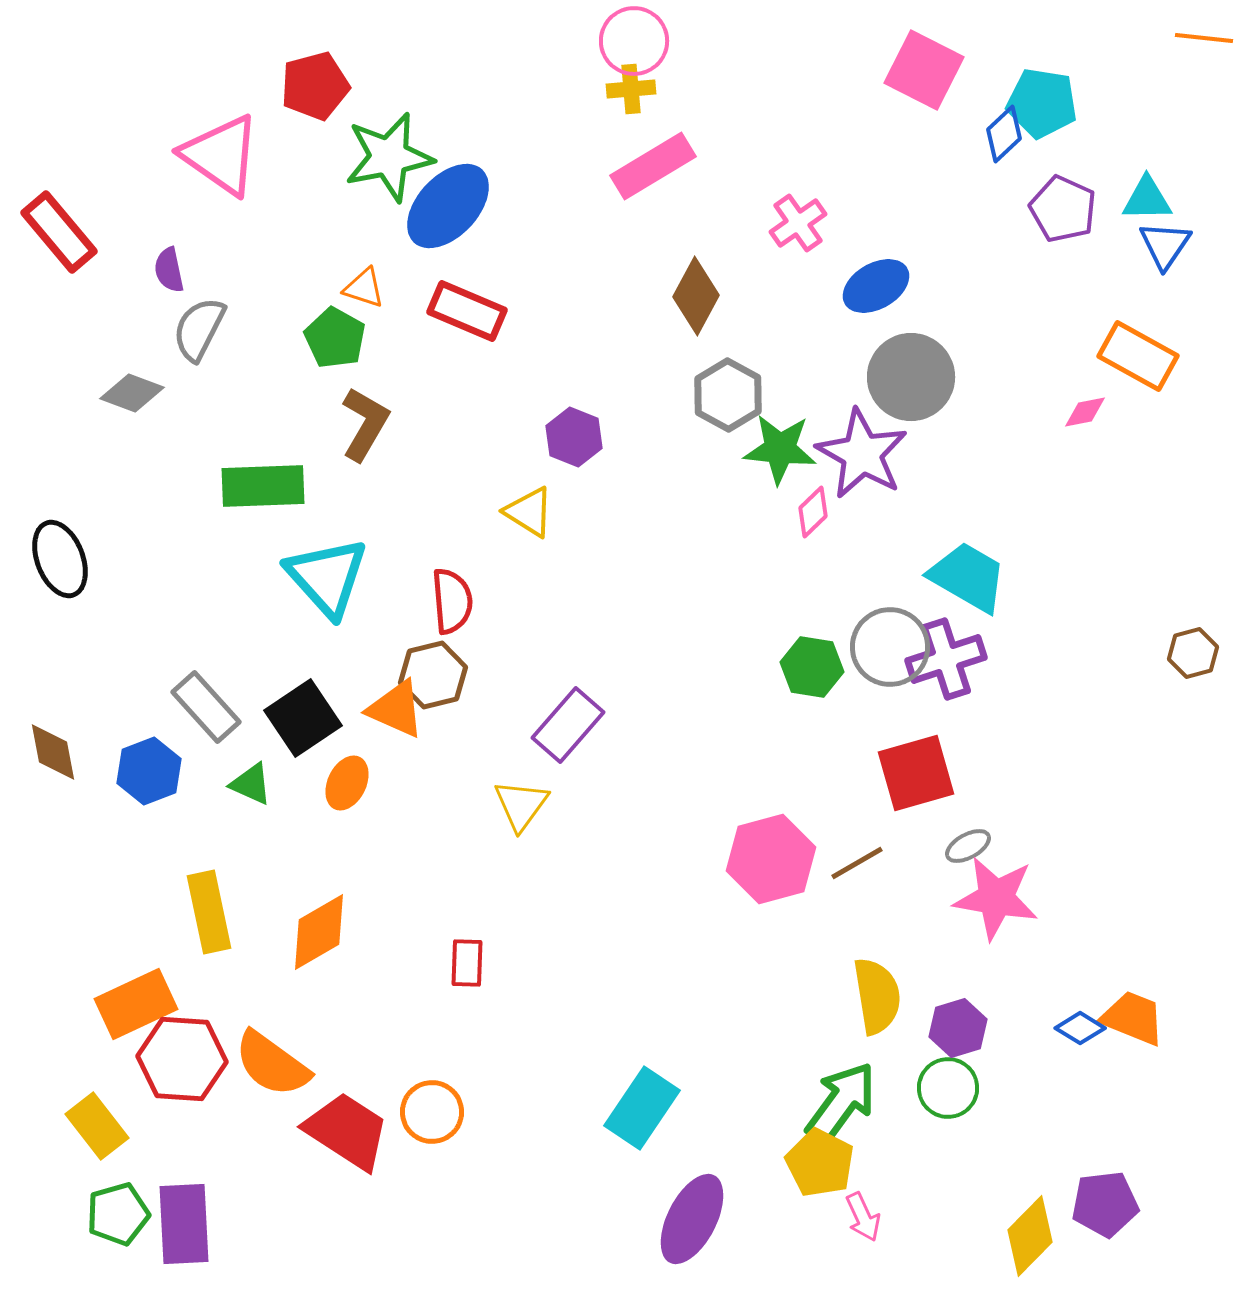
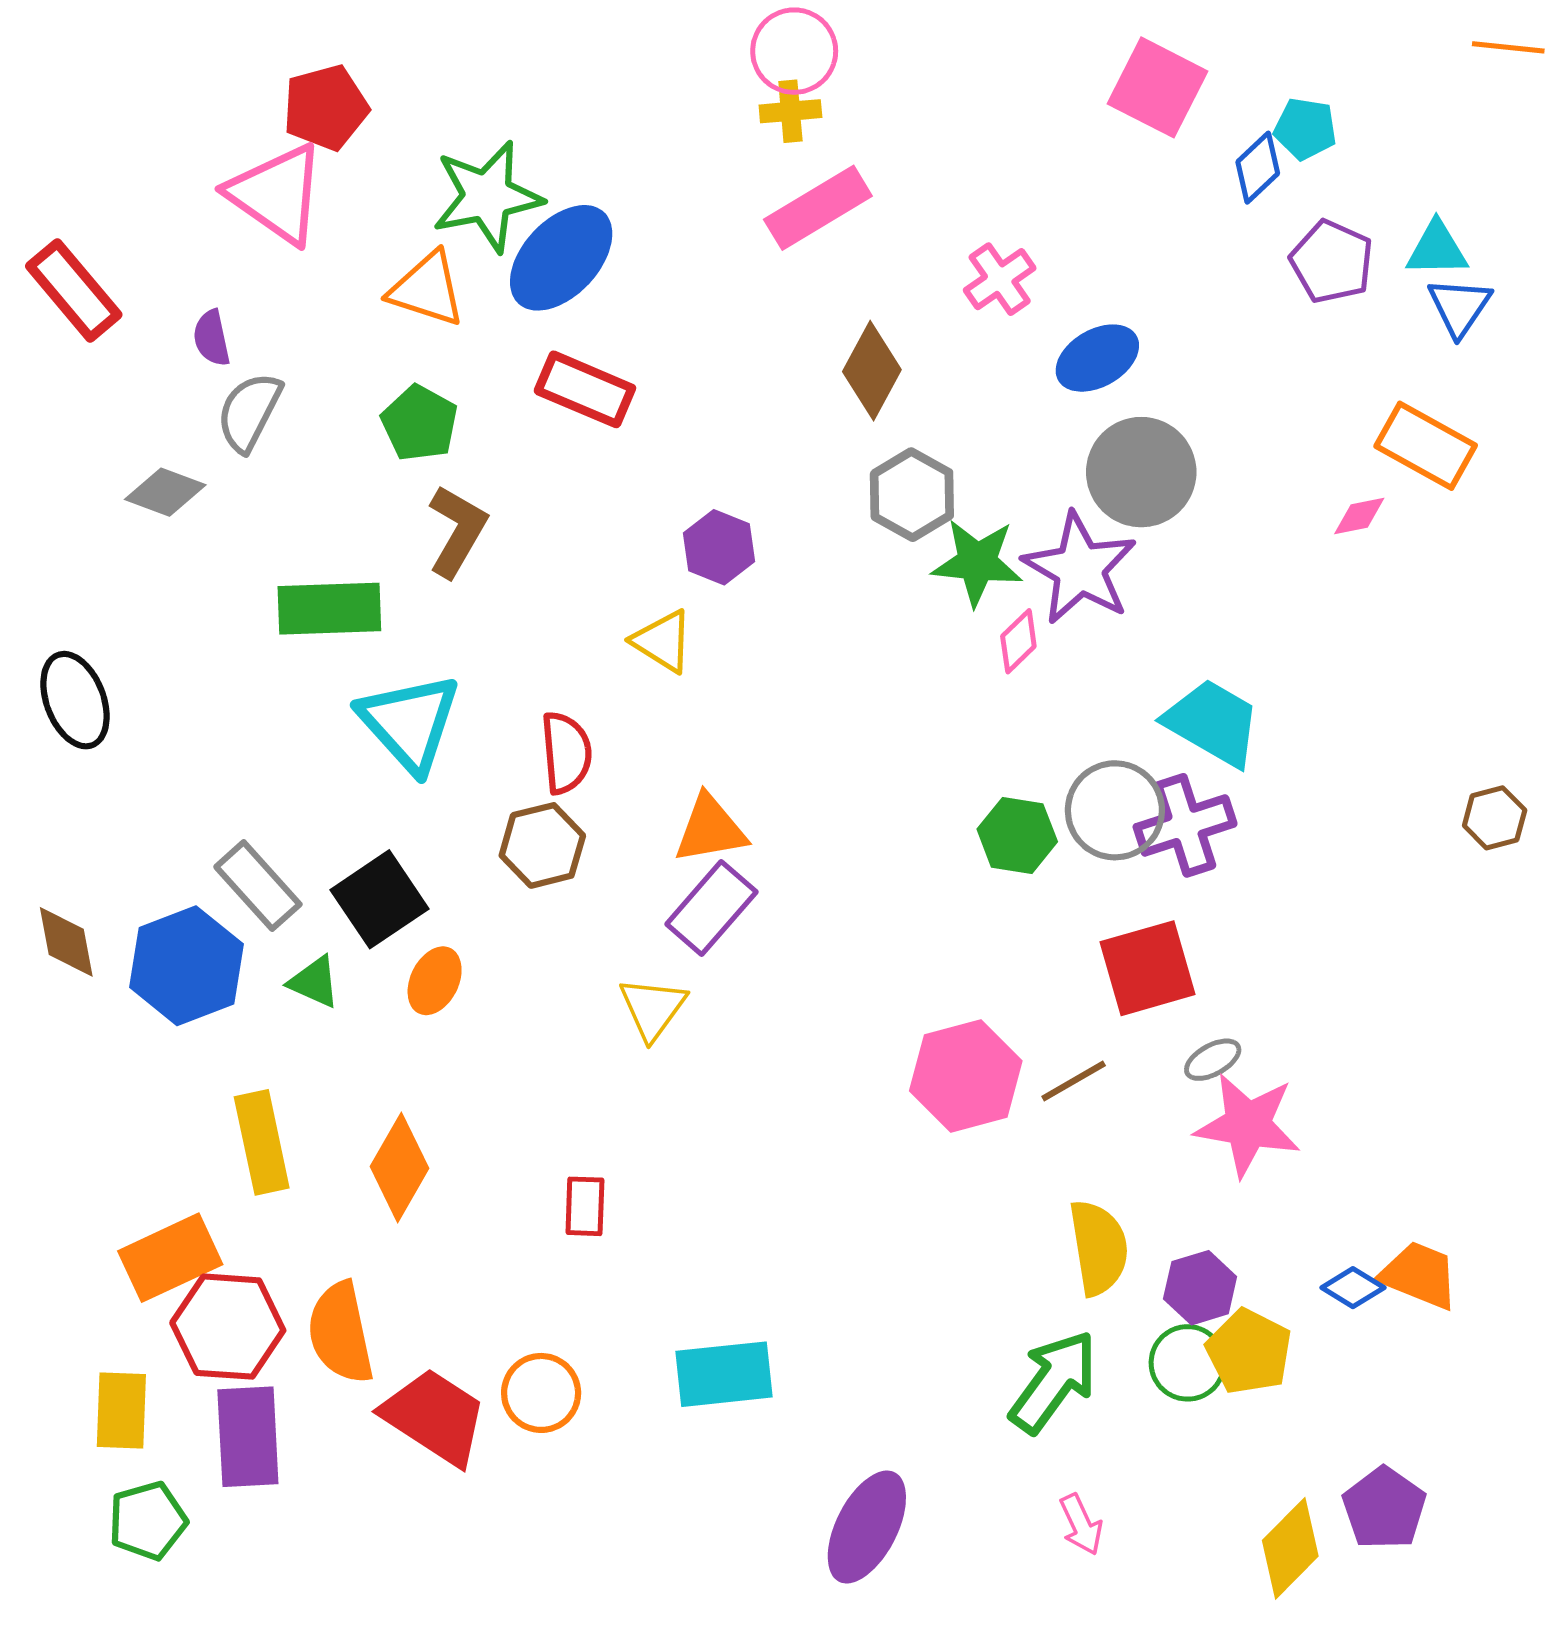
red pentagon: (315, 86) -> (326, 107), moved
cyan pentagon: (1042, 103) -> (1305, 129), size x0.7
orange triangle: (364, 288) -> (427, 289), moved, size x1.5
orange triangle: (396, 709) -> (710, 829), moved, turned -34
blue hexagon: (149, 771) -> (187, 966), size x1.4
orange diamond: (319, 932) -> (400, 1167), turned -30
orange semicircle: (272, 1064) -> (341, 1333), turned 42
cyan rectangle: (642, 1108) -> (724, 1374), moved, turned 50
yellow rectangle: (97, 1126) -> (121, 1410), turned 40
yellow pentagon: (820, 1163) -> (1249, 1352), moved
purple pentagon: (1105, 1204) -> (1384, 1508), turned -30
purple rectangle: (184, 1224) -> (248, 1437), moved

